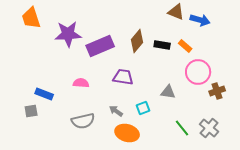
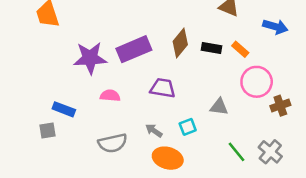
blue arrow: (200, 20) -> (275, 27), moved
purple star: (68, 34) -> (90, 58), moved

